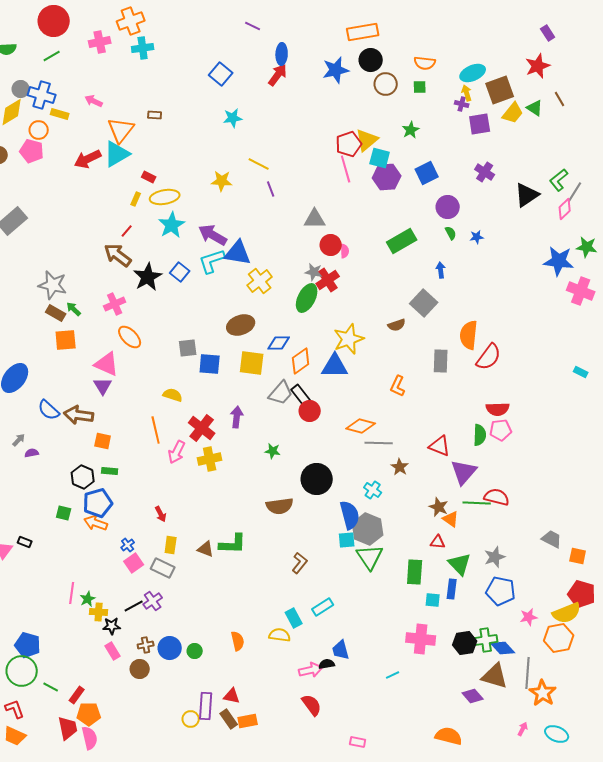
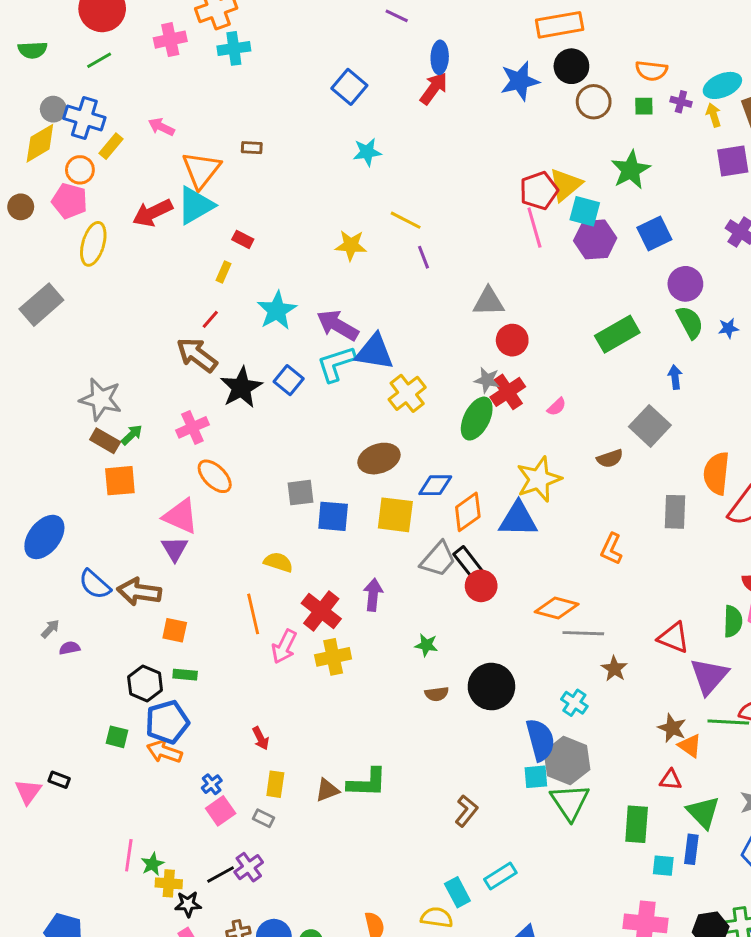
purple cross: (462, 104) -> (681, 102), moved
yellow rectangle: (60, 114) -> (111, 146), turned -66
green star: (411, 130) -> (631, 170), size x1.5
yellow ellipse: (165, 197) -> (93, 244), moved, turned -64
green semicircle: (451, 233) -> (690, 322), size x1.6
pink semicircle: (345, 251) -> (557, 407), moved, turned 48
green arrow: (74, 309) -> (132, 435), turned 91
brown semicircle: (280, 506) -> (437, 694), moved, size x0.6
brown triangle: (206, 549) -> (327, 790), turned -42
gray rectangle: (163, 568) -> (264, 818), size x0.6

